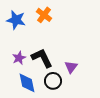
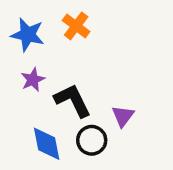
purple star: (19, 58) -> (33, 80), moved

